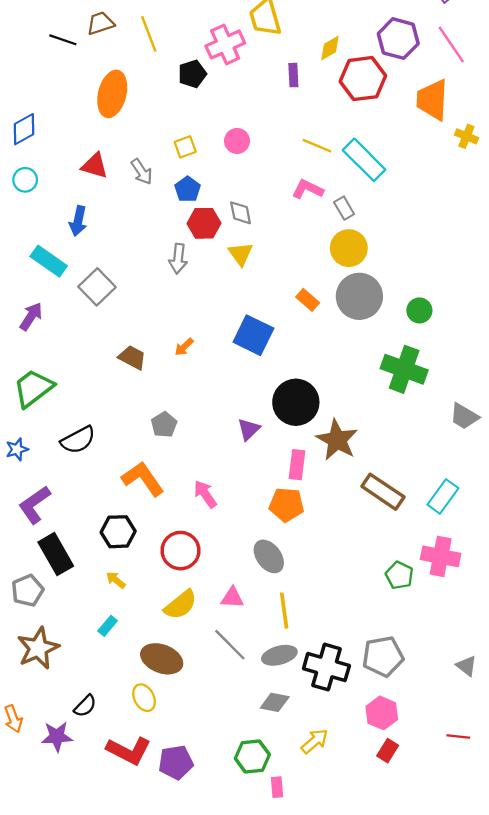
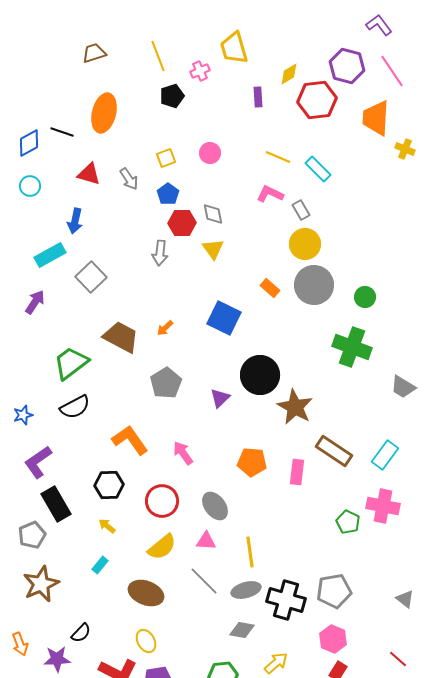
yellow line: (149, 34) -> (158, 56), moved
black line: (63, 40) -> (62, 132), moved
pink cross: (225, 44) -> (200, 71), size x0.6
cyan rectangle: (364, 160) -> (318, 169), size x0.7
cyan rectangle: (49, 261) -> (50, 255), turned -64
brown trapezoid: (132, 358) -> (121, 337), size x1.5
green trapezoid: (33, 388) -> (71, 363), moved
gray pentagon: (164, 425) -> (166, 383), moved, size x1.4
pink rectangle: (297, 465) -> (297, 472), moved
gray ellipse: (269, 556) -> (215, 506), moved
yellow ellipse: (144, 698) -> (146, 641), moved
red line: (458, 736) -> (398, 659), turned 36

